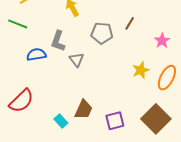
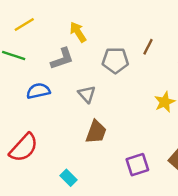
gray L-shape: (58, 41) -> (62, 59), moved, turned -125
brown trapezoid: (84, 109) -> (96, 132), moved
cyan rectangle: (61, 121) -> (68, 178), moved

